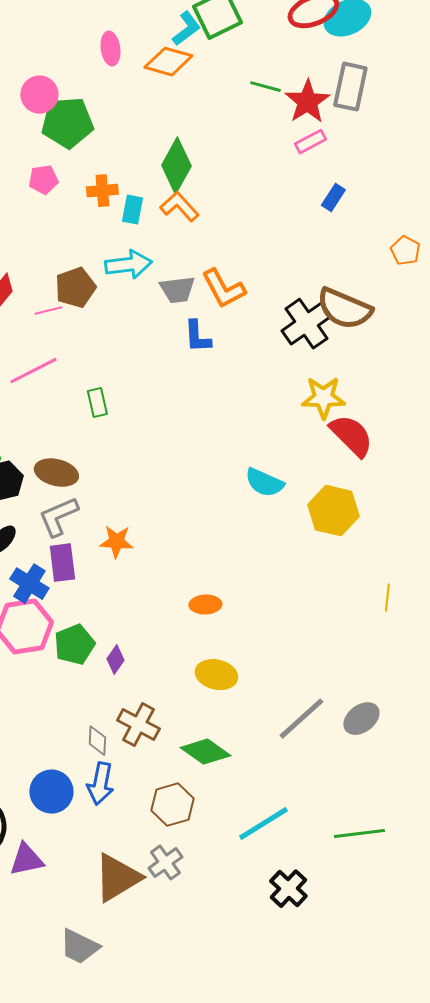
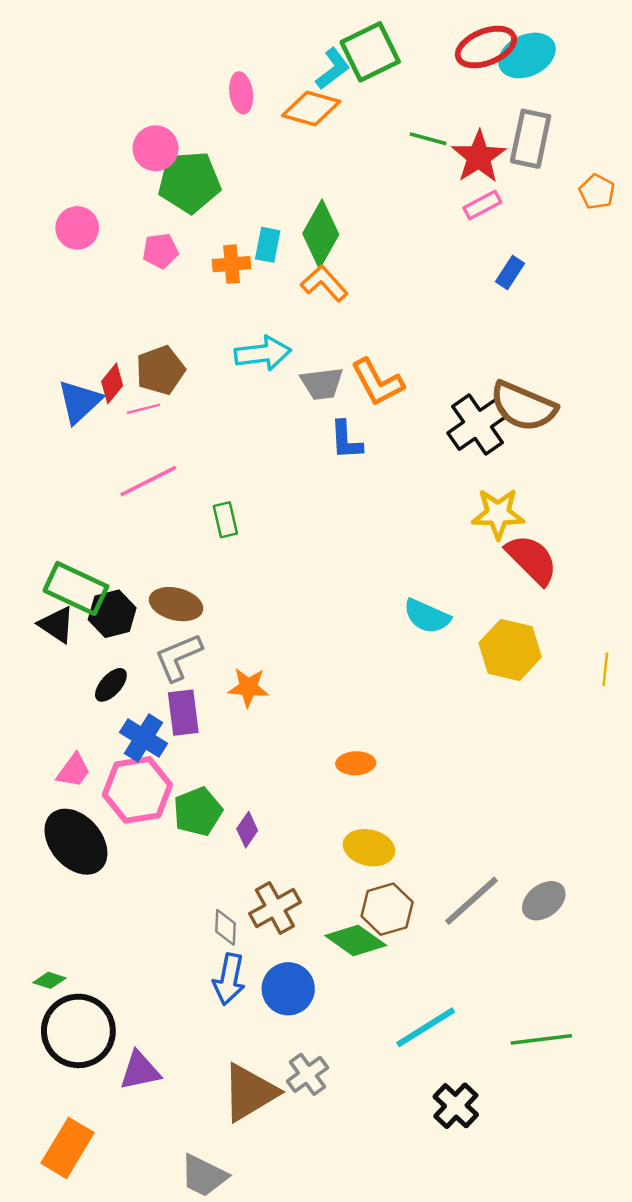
cyan rectangle: (132, 210) -> (268, 245), moved
orange pentagon: (405, 251) -> (597, 192), moved
brown pentagon: (75, 288) -> (160, 370), moved
pink line: (48, 311) -> (143, 409), moved
yellow line: (387, 598) -> (605, 669), moved
brown cross: (138, 725) -> (275, 908), turned 33
blue circle: (51, 792) -> (288, 989), moved
brown hexagon: (172, 805) -> (387, 909), moved

